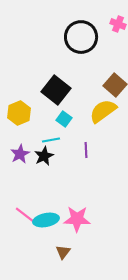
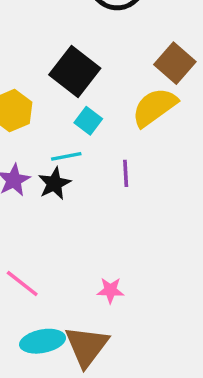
pink star: (77, 219) -> (110, 290), size x0.6
cyan ellipse: (46, 220) -> (43, 341), moved
brown triangle: (63, 252) -> (87, 346), size x1.8

